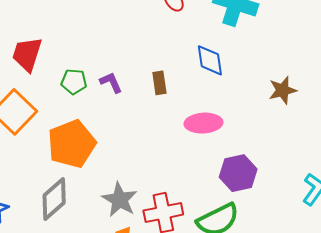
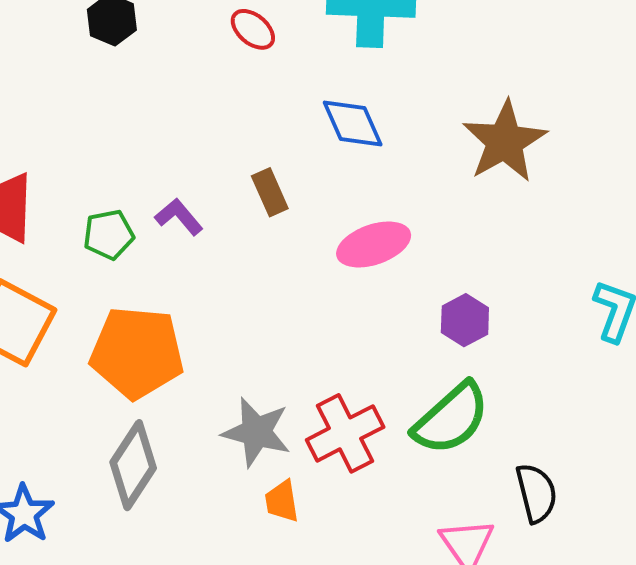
brown star: (283, 90) -> (505, 141), size x1.5
orange pentagon: (72, 144) -> (137, 352), turned -30
purple hexagon: (238, 173) -> (465, 320), size x0.7

